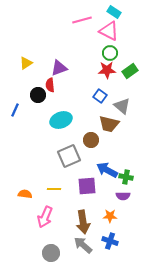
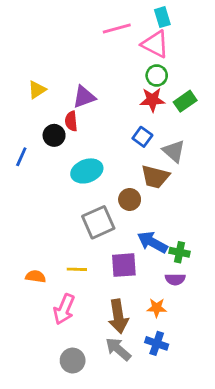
cyan rectangle: (114, 12) -> (162, 17), turned 40

